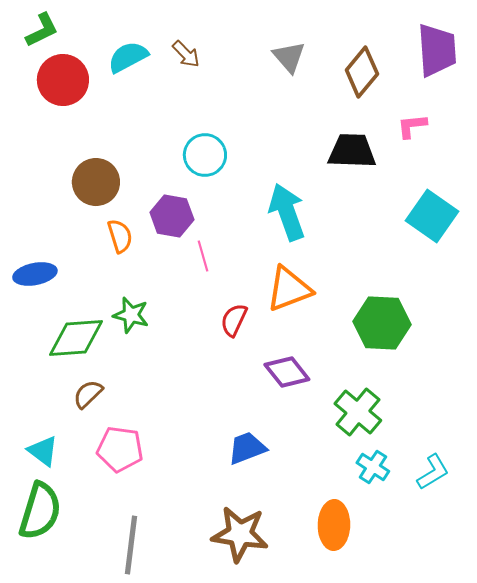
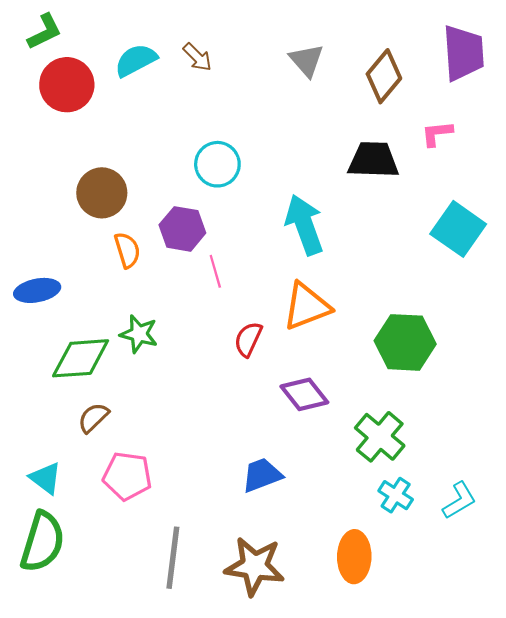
gray line: (131, 545) -> (173, 558), moved

